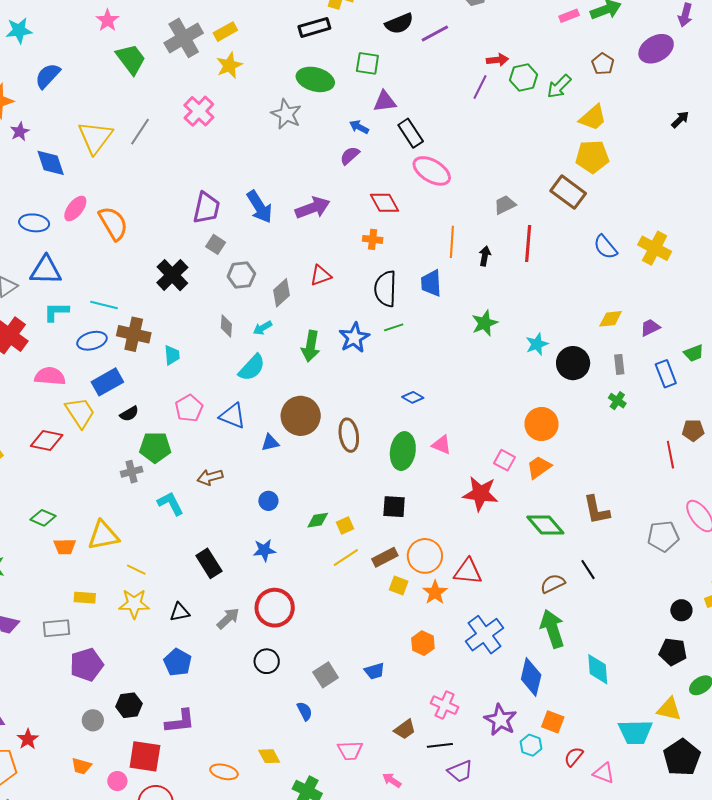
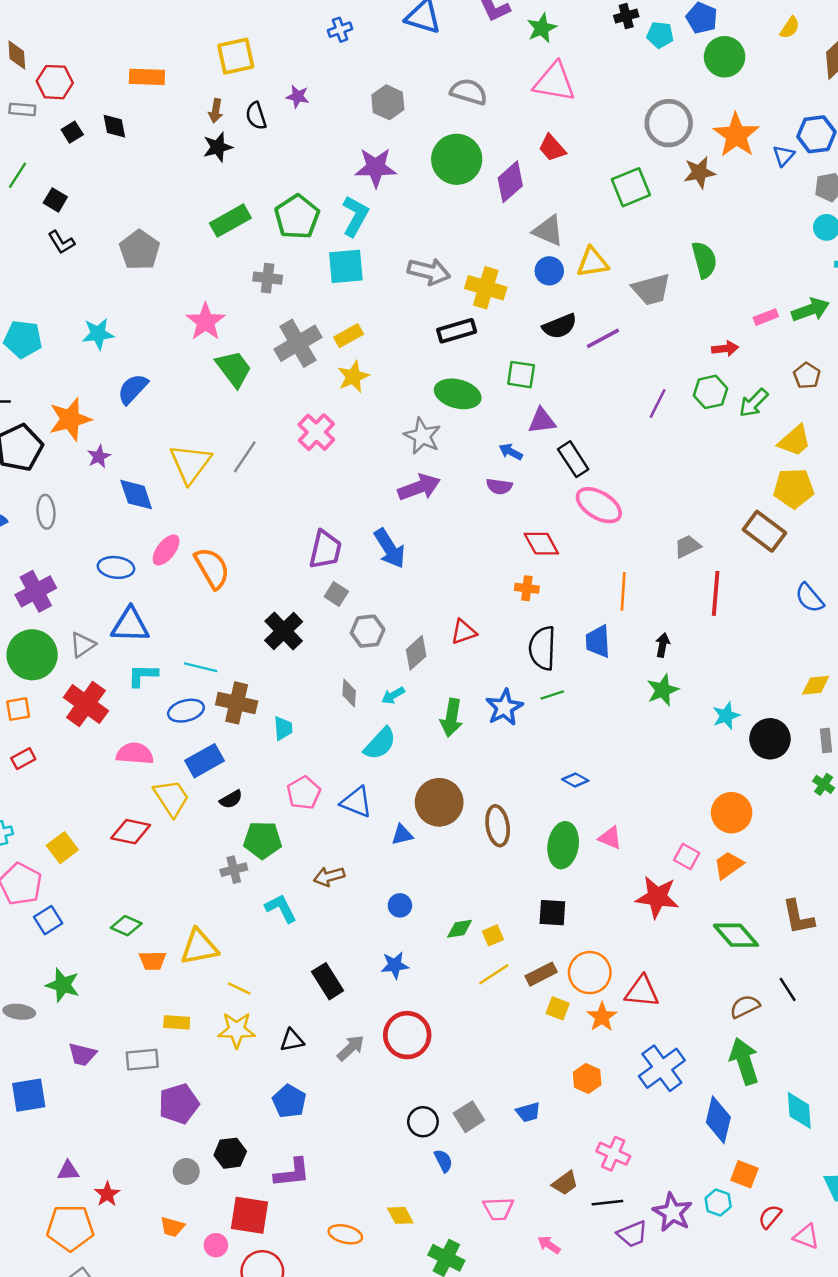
pink star: (108, 20) -> (206, 322), size x1.4
red arrow: (497, 60) -> (725, 349), moved
purple semicircle: (350, 156) -> (499, 486), turned -130
purple arrow: (313, 208) -> (419, 487), moved
black arrow: (485, 256) -> (663, 645), moved
black circle: (267, 661) -> (423, 1122), moved
purple star: (500, 720) -> (672, 1212), moved

